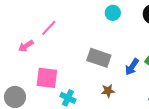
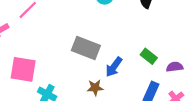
blue arrow: (132, 67) -> (114, 67), moved

